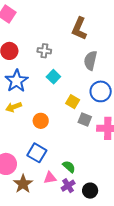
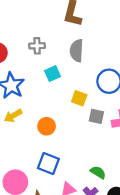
gray semicircle: (90, 61) -> (77, 51), moved
cyan square: (53, 77) -> (52, 74), turned 32
green semicircle: (69, 167) -> (98, 172), moved

